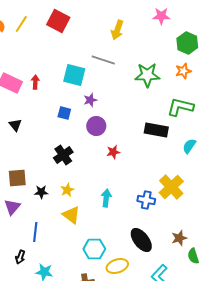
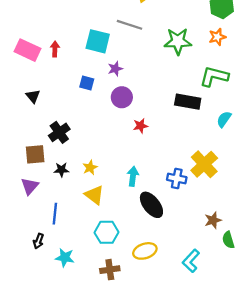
black cross: (63, 155) -> (59, 132), moved
black ellipse: (141, 240) -> (151, 205), moved
cyan hexagon: (94, 249) -> (106, 232), moved

